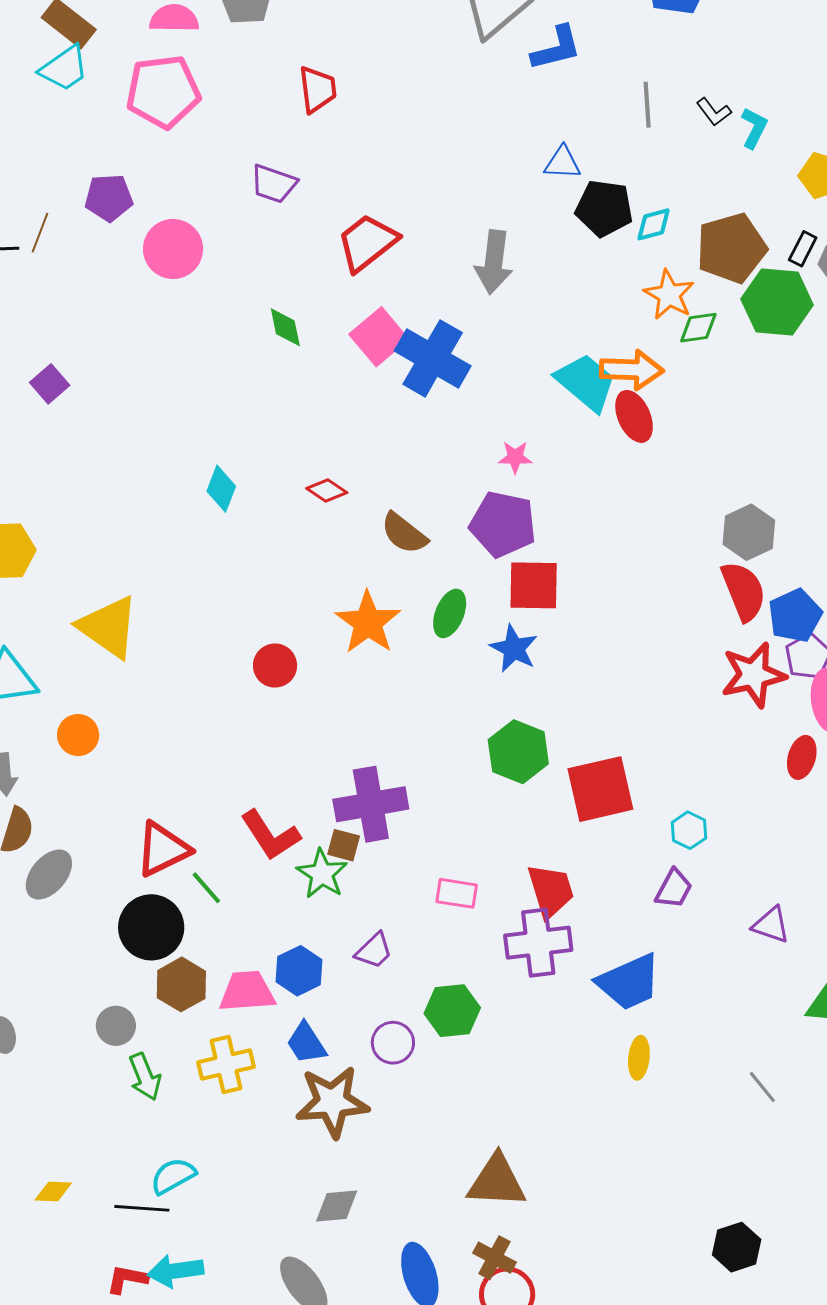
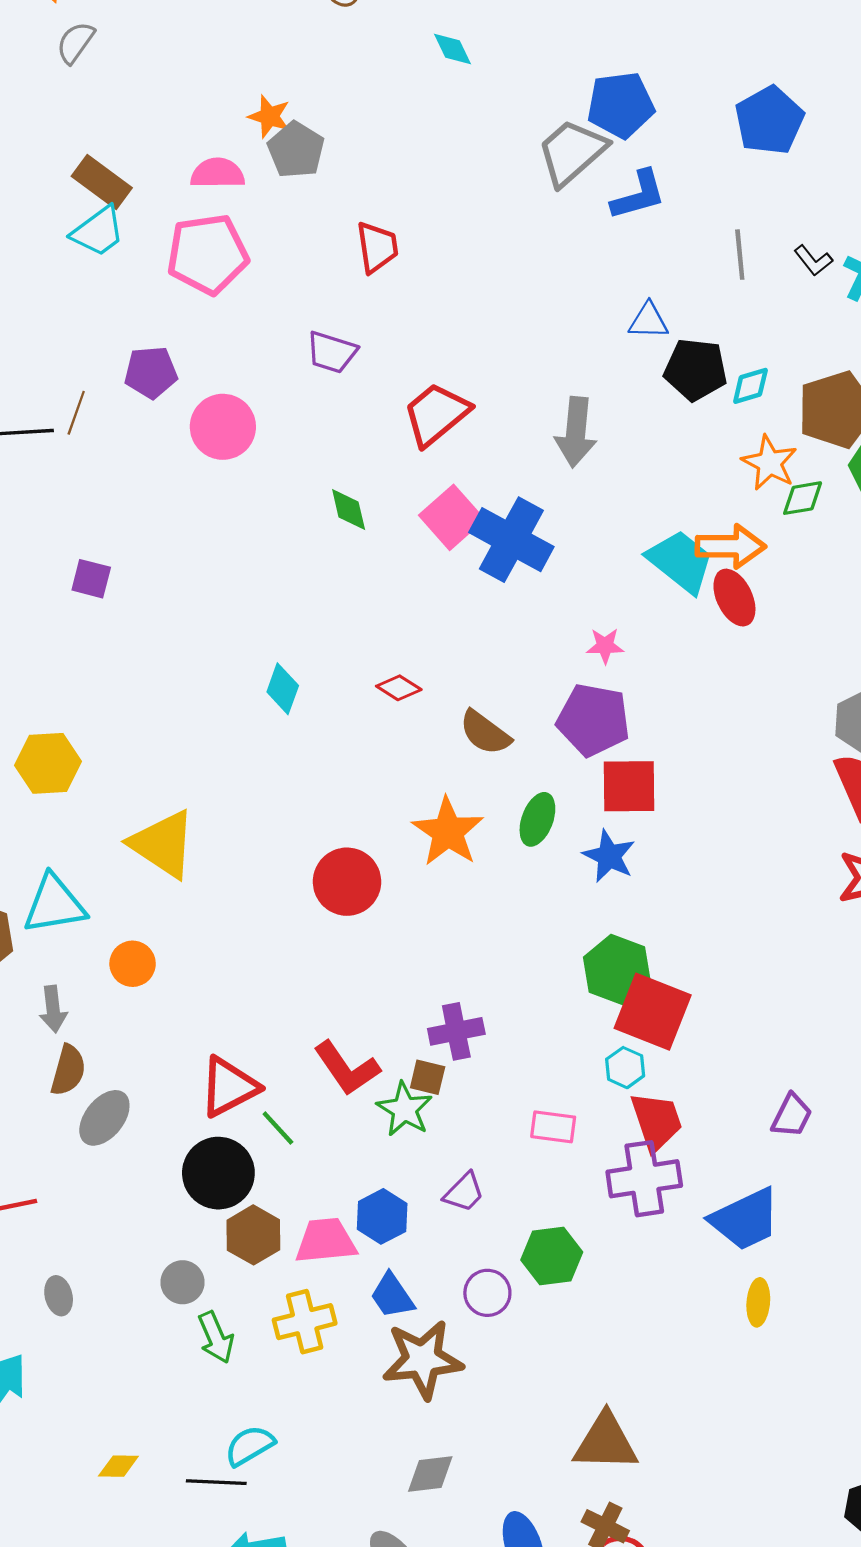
purple square: (50, 384) -> (91, 579), turned -33
red circle: (275, 666) -> (347, 882), size x1.4
red square: (600, 789) -> (653, 1012), moved, turned 36
purple cross: (371, 804) -> (456, 1031), size x0.7
cyan hexagon: (689, 830) -> (625, 1068), moved

